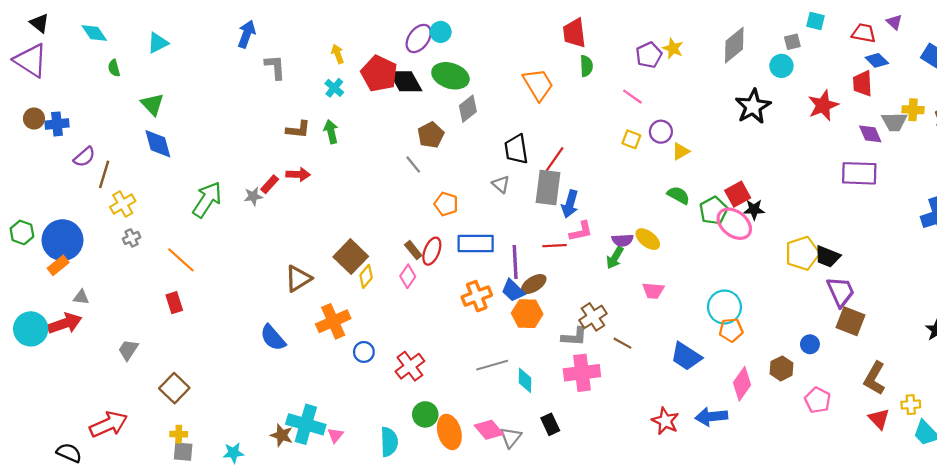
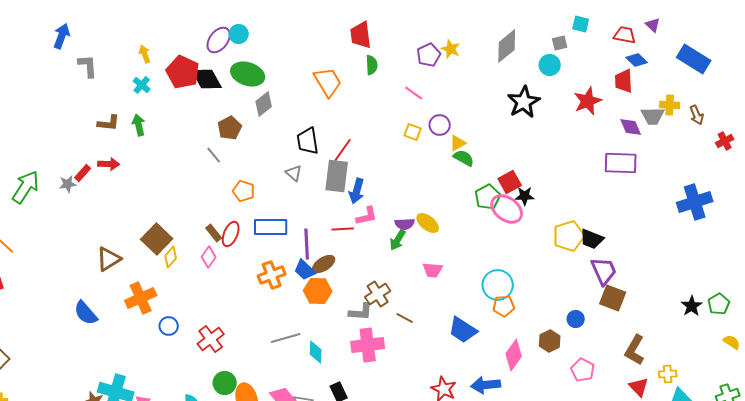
green semicircle: (678, 195) -> (464, 158), moved

